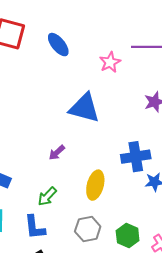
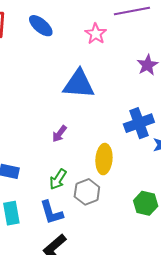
gray hexagon: (88, 229) -> (87, 192), moved

